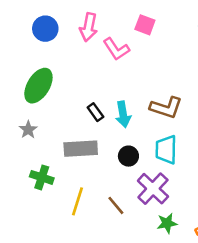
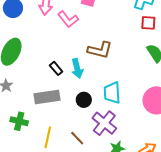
brown L-shape: (166, 108) -> (100, 50), moved

